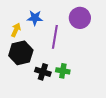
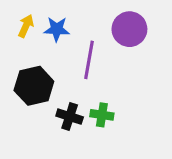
yellow arrow: (16, 30) -> (26, 26), moved

